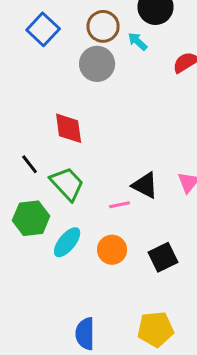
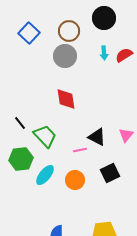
cyan arrow: (138, 41) -> (104, 53), moved, turned -136
red diamond: (69, 128) -> (66, 99), moved
black square: (163, 257) -> (110, 173), moved

